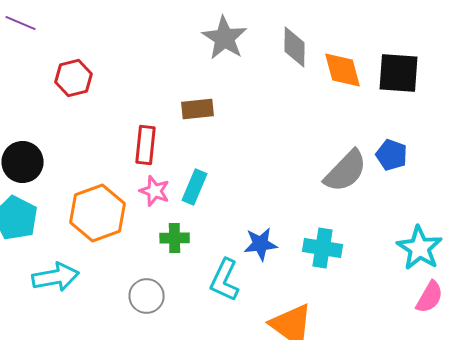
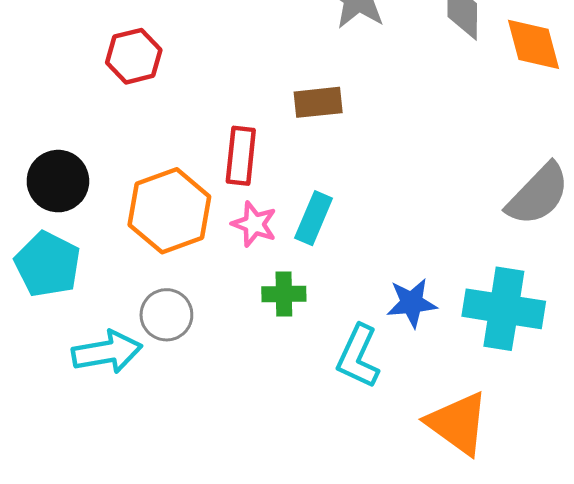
orange hexagon: (98, 213) -> (169, 211), moved
cyan cross: (323, 248) -> (504, 309), size x1.4
gray circle: (147, 296) -> (166, 315), moved

